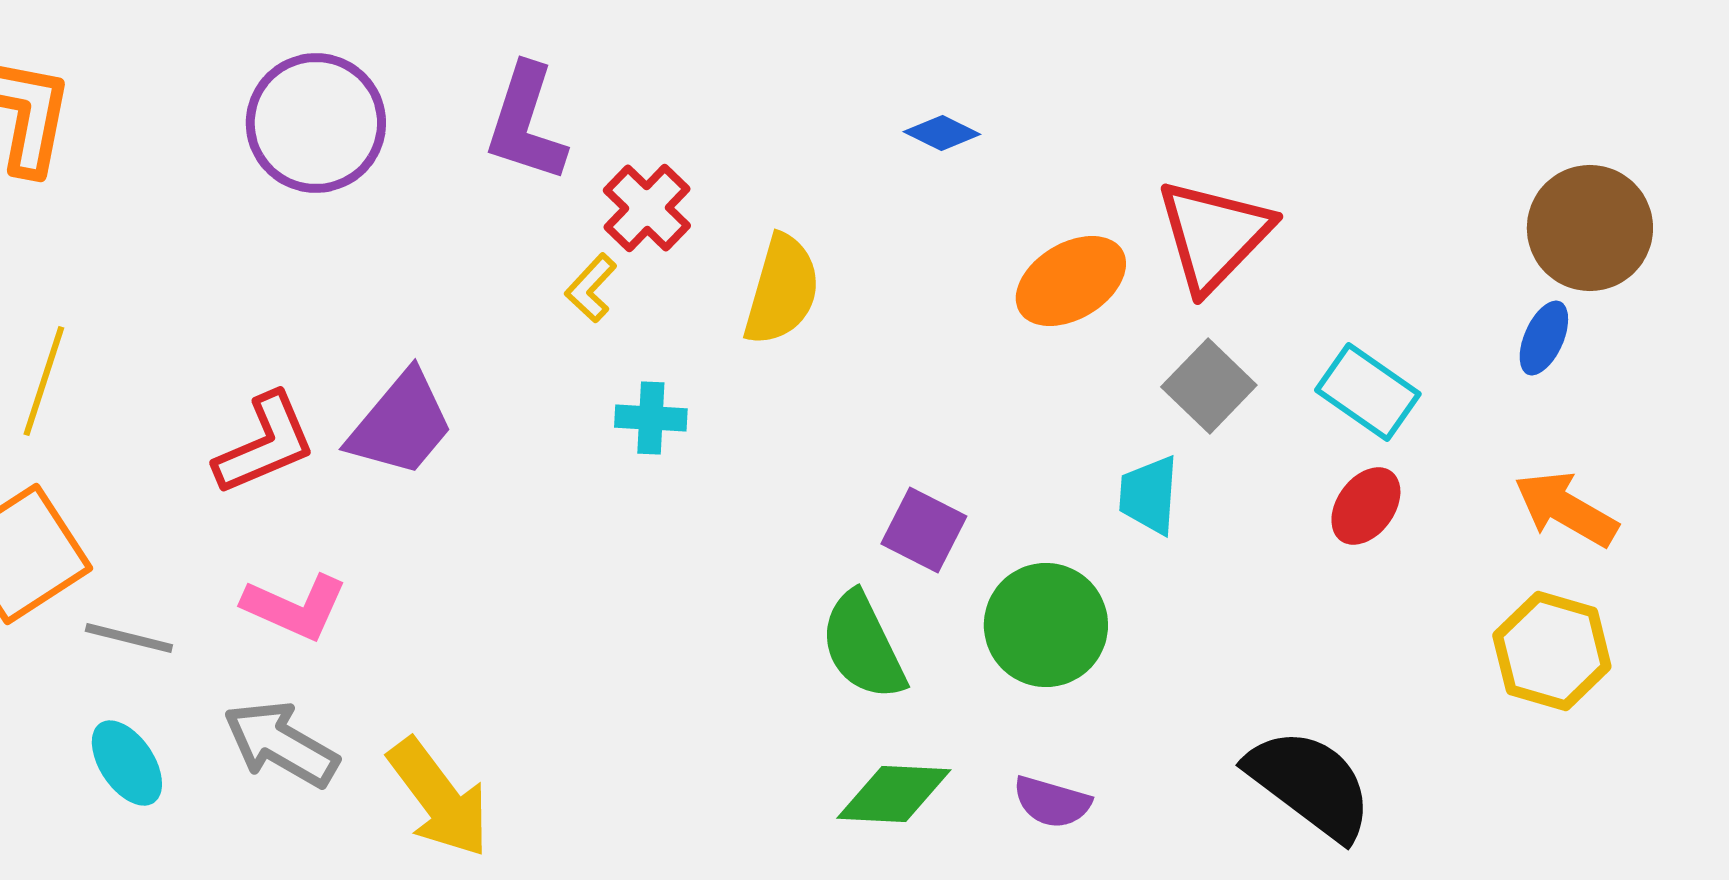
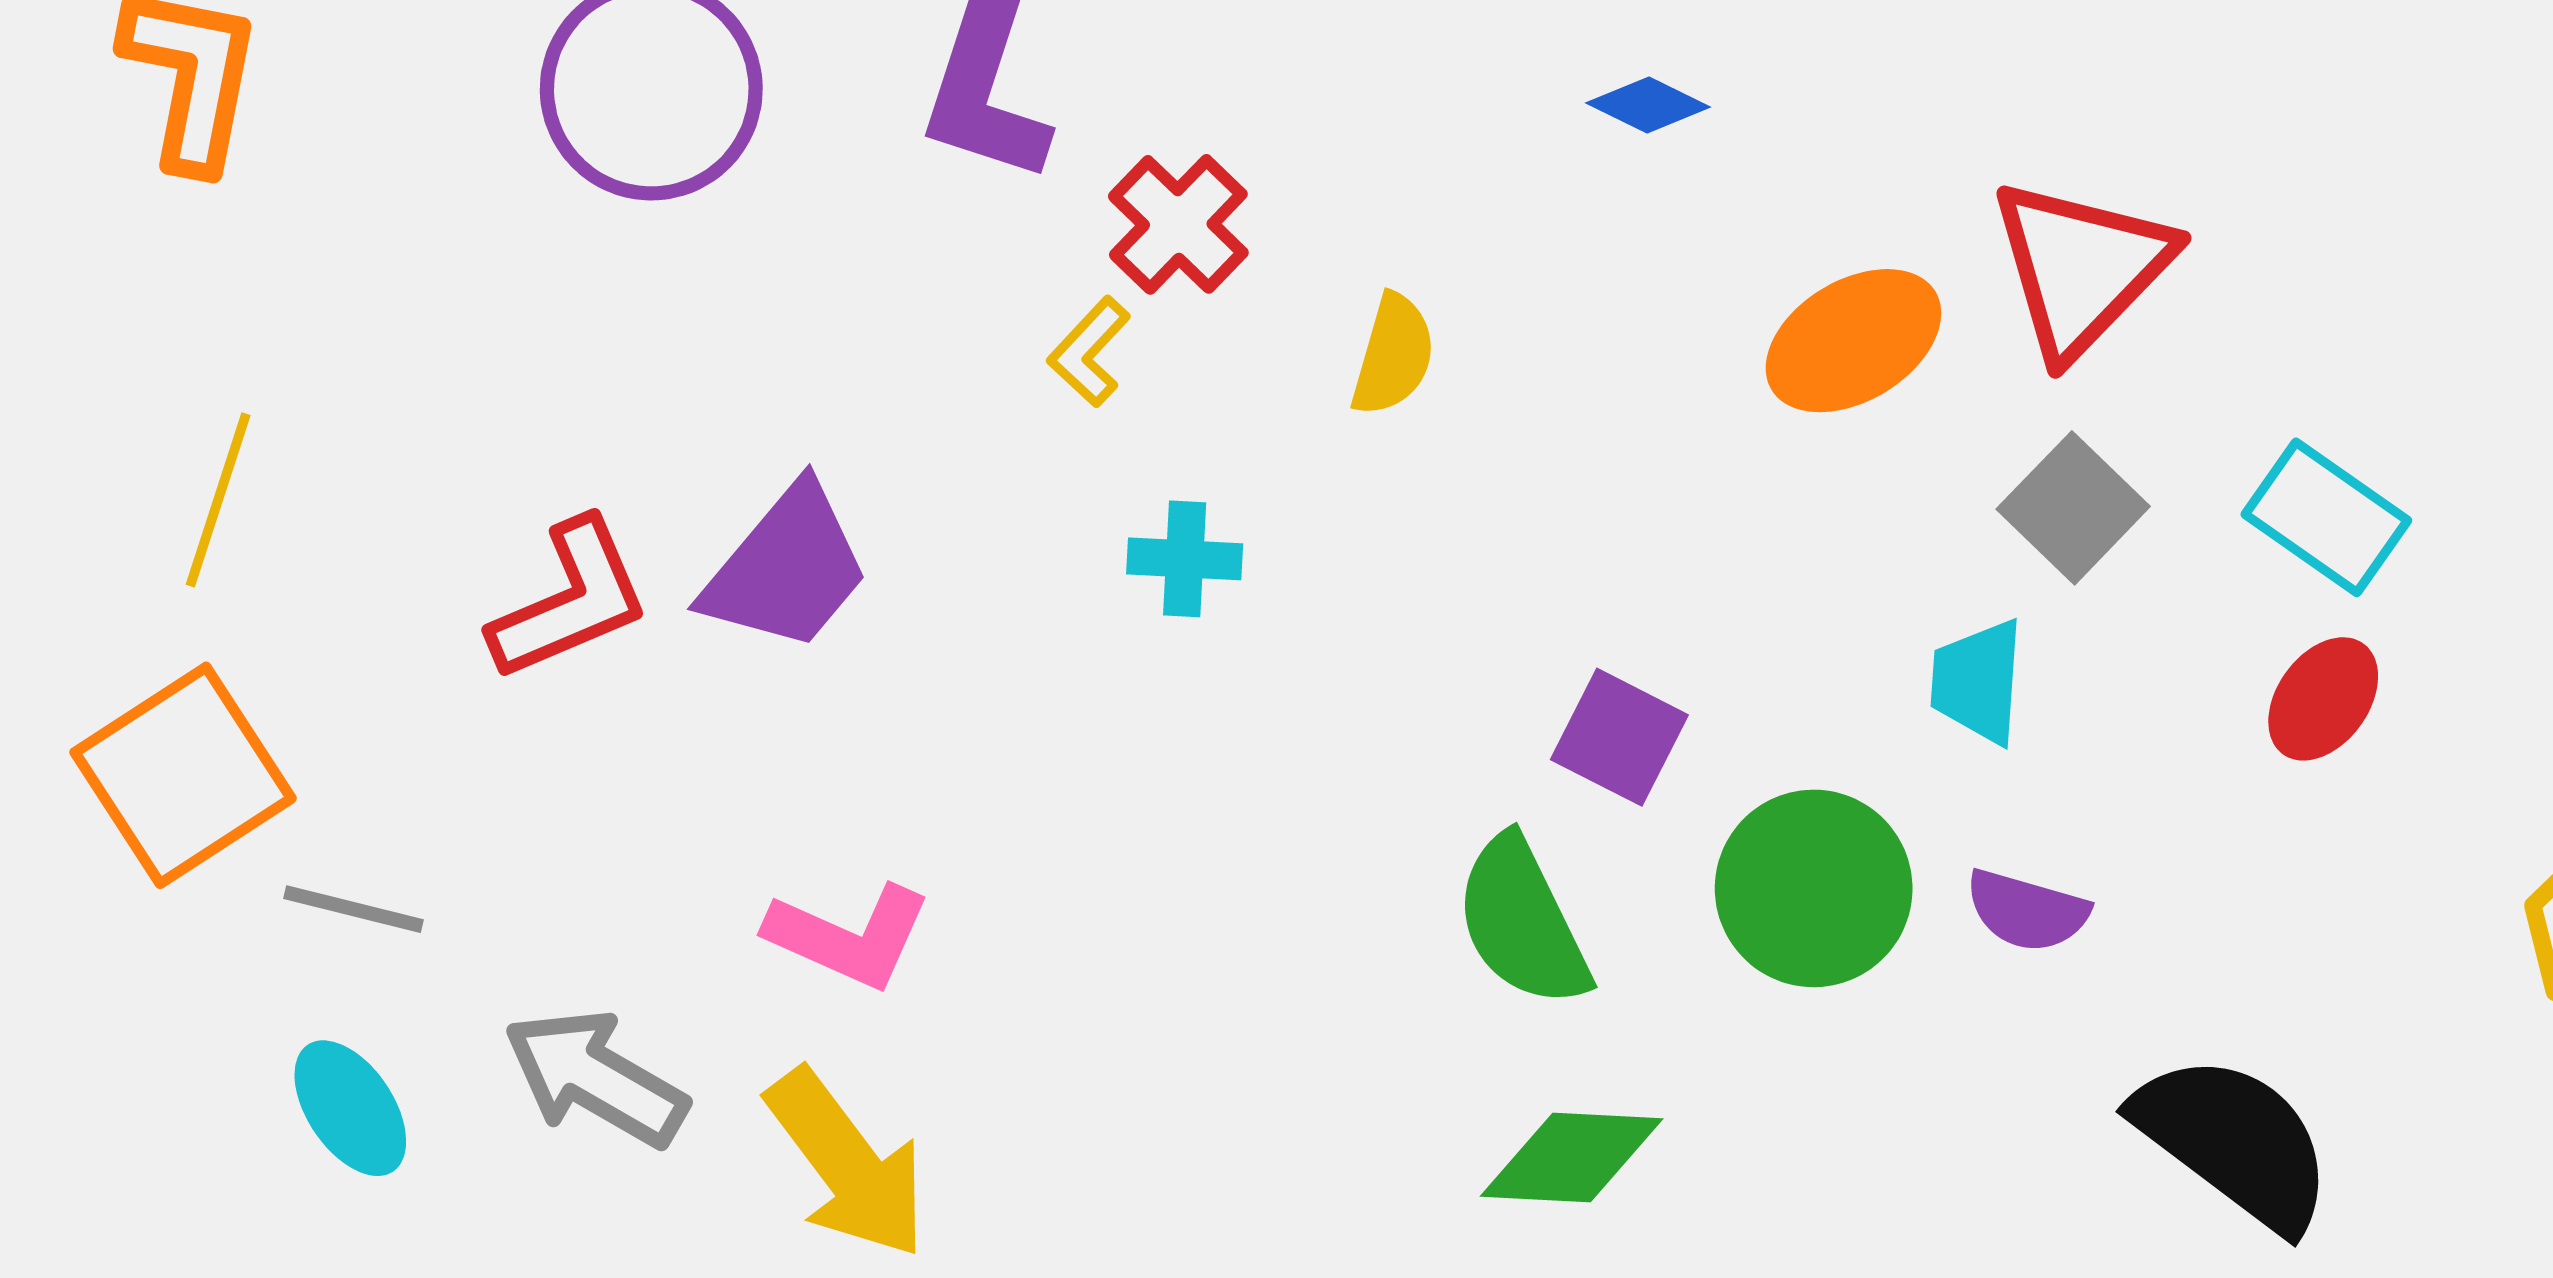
yellow semicircle: (782, 290) -> (1393, 355), size x0.7
pink L-shape: (295, 607) -> (849, 936), moved
purple semicircle: (1052, 802) -> (2027, 911), moved

